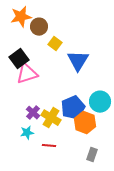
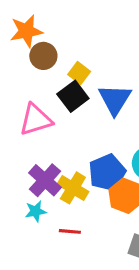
brown circle: (39, 27) -> (43, 56), moved
black square: (19, 59) -> (73, 96), moved
purple cross: (33, 113) -> (45, 180), size x1.5

